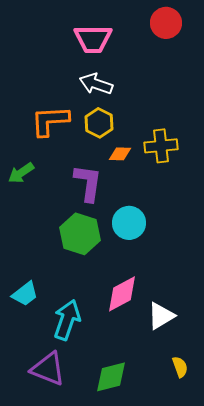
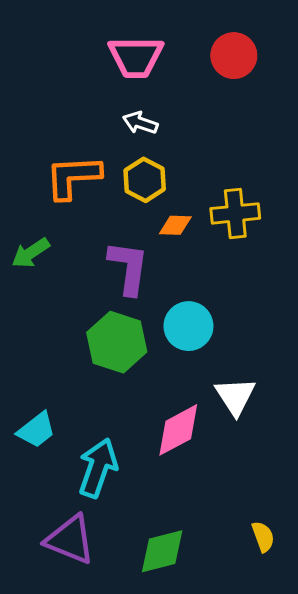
red circle: (166, 23) -> (234, 56), moved
white arrow: (96, 84) -> (140, 123), size x0.7
white triangle: (161, 316) -> (235, 396), moved, turned -32

